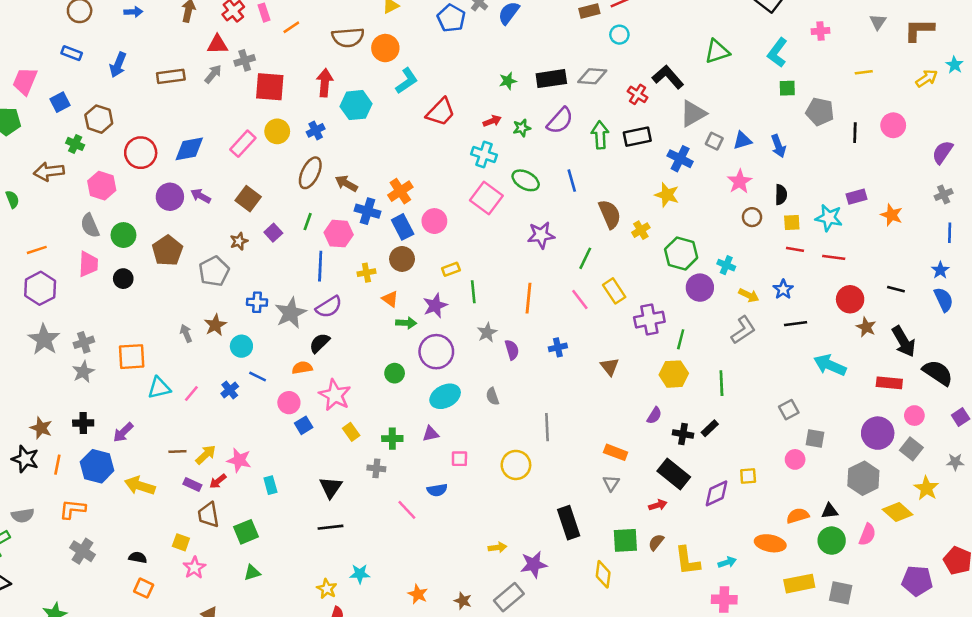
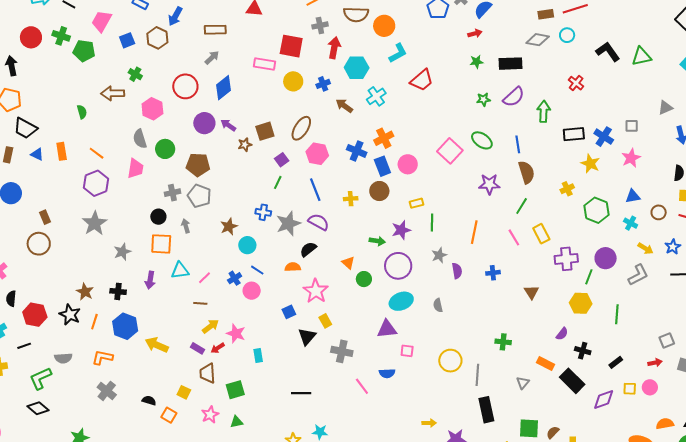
gray cross: (245, 60) -> (320, 25), moved
gray arrow: (213, 74) -> (212, 58), moved
gray diamond: (592, 76) -> (538, 40), moved
black L-shape: (668, 77) -> (608, 52), moved
gray triangle: (693, 114) -> (665, 108), moved, size x0.7
brown hexagon: (99, 119) -> (157, 38), moved
red arrow: (492, 121) -> (475, 33), moved
black rectangle: (637, 137) -> (574, 134), moved
blue triangle: (742, 140) -> (633, 196), moved
gray square: (714, 141) -> (632, 126), turned -32
pink rectangle: (243, 144) -> (265, 64), moved, turned 50
blue diamond: (189, 149) -> (223, 88), turned -35
cyan cross: (484, 154) -> (376, 96), moved, turned 30
brown ellipse: (310, 173) -> (301, 128), moved
pink star: (740, 182) -> (631, 158), moved
brown arrow: (346, 183) -> (344, 106), moved
brown square: (248, 199) -> (265, 131), turned 30
brown semicircle: (610, 214) -> (526, 172), moved
brown circle: (752, 217) -> (659, 212), moved
green line: (308, 222) -> (278, 182), moved
pink hexagon: (339, 234) -> (317, 154), moved
brown star: (239, 241) -> (245, 145), moved
orange line: (37, 250) -> (97, 153), turned 49
brown pentagon: (167, 251) -> (198, 165), turned 30
blue line: (320, 266) -> (315, 190), turned -30
gray pentagon: (214, 271) -> (199, 196), moved, turned -30
black circle: (123, 279) -> (158, 217), moved
purple circle: (700, 288) -> (606, 258), moved
orange triangle: (390, 299) -> (348, 263), moved
purple semicircle: (329, 307) -> (319, 222), turned -125
gray arrow: (186, 333) -> (186, 226), moved
gray cross: (84, 342) -> (172, 193), moved
pink circle: (289, 403) -> (252, 291), moved
gray line: (547, 427) -> (477, 375), moved
black rectangle: (710, 428) -> (616, 362), moved
purple arrow: (123, 432) -> (150, 280), moved, turned -42
purple triangle: (431, 434) -> (387, 329), size x1.5
green cross: (392, 439) -> (503, 342), moved
brown line: (177, 451) -> (200, 303), moved
orange rectangle: (616, 452) -> (545, 364), moved
pink circle: (795, 459) -> (650, 387), moved
gray cross: (376, 468) -> (342, 351), size x1.5
black triangle: (331, 487) -> (307, 336), moved
red arrow: (658, 505) -> (655, 363), moved
pink star: (194, 568) -> (210, 415), moved
orange square: (144, 588) -> (169, 415), moved

